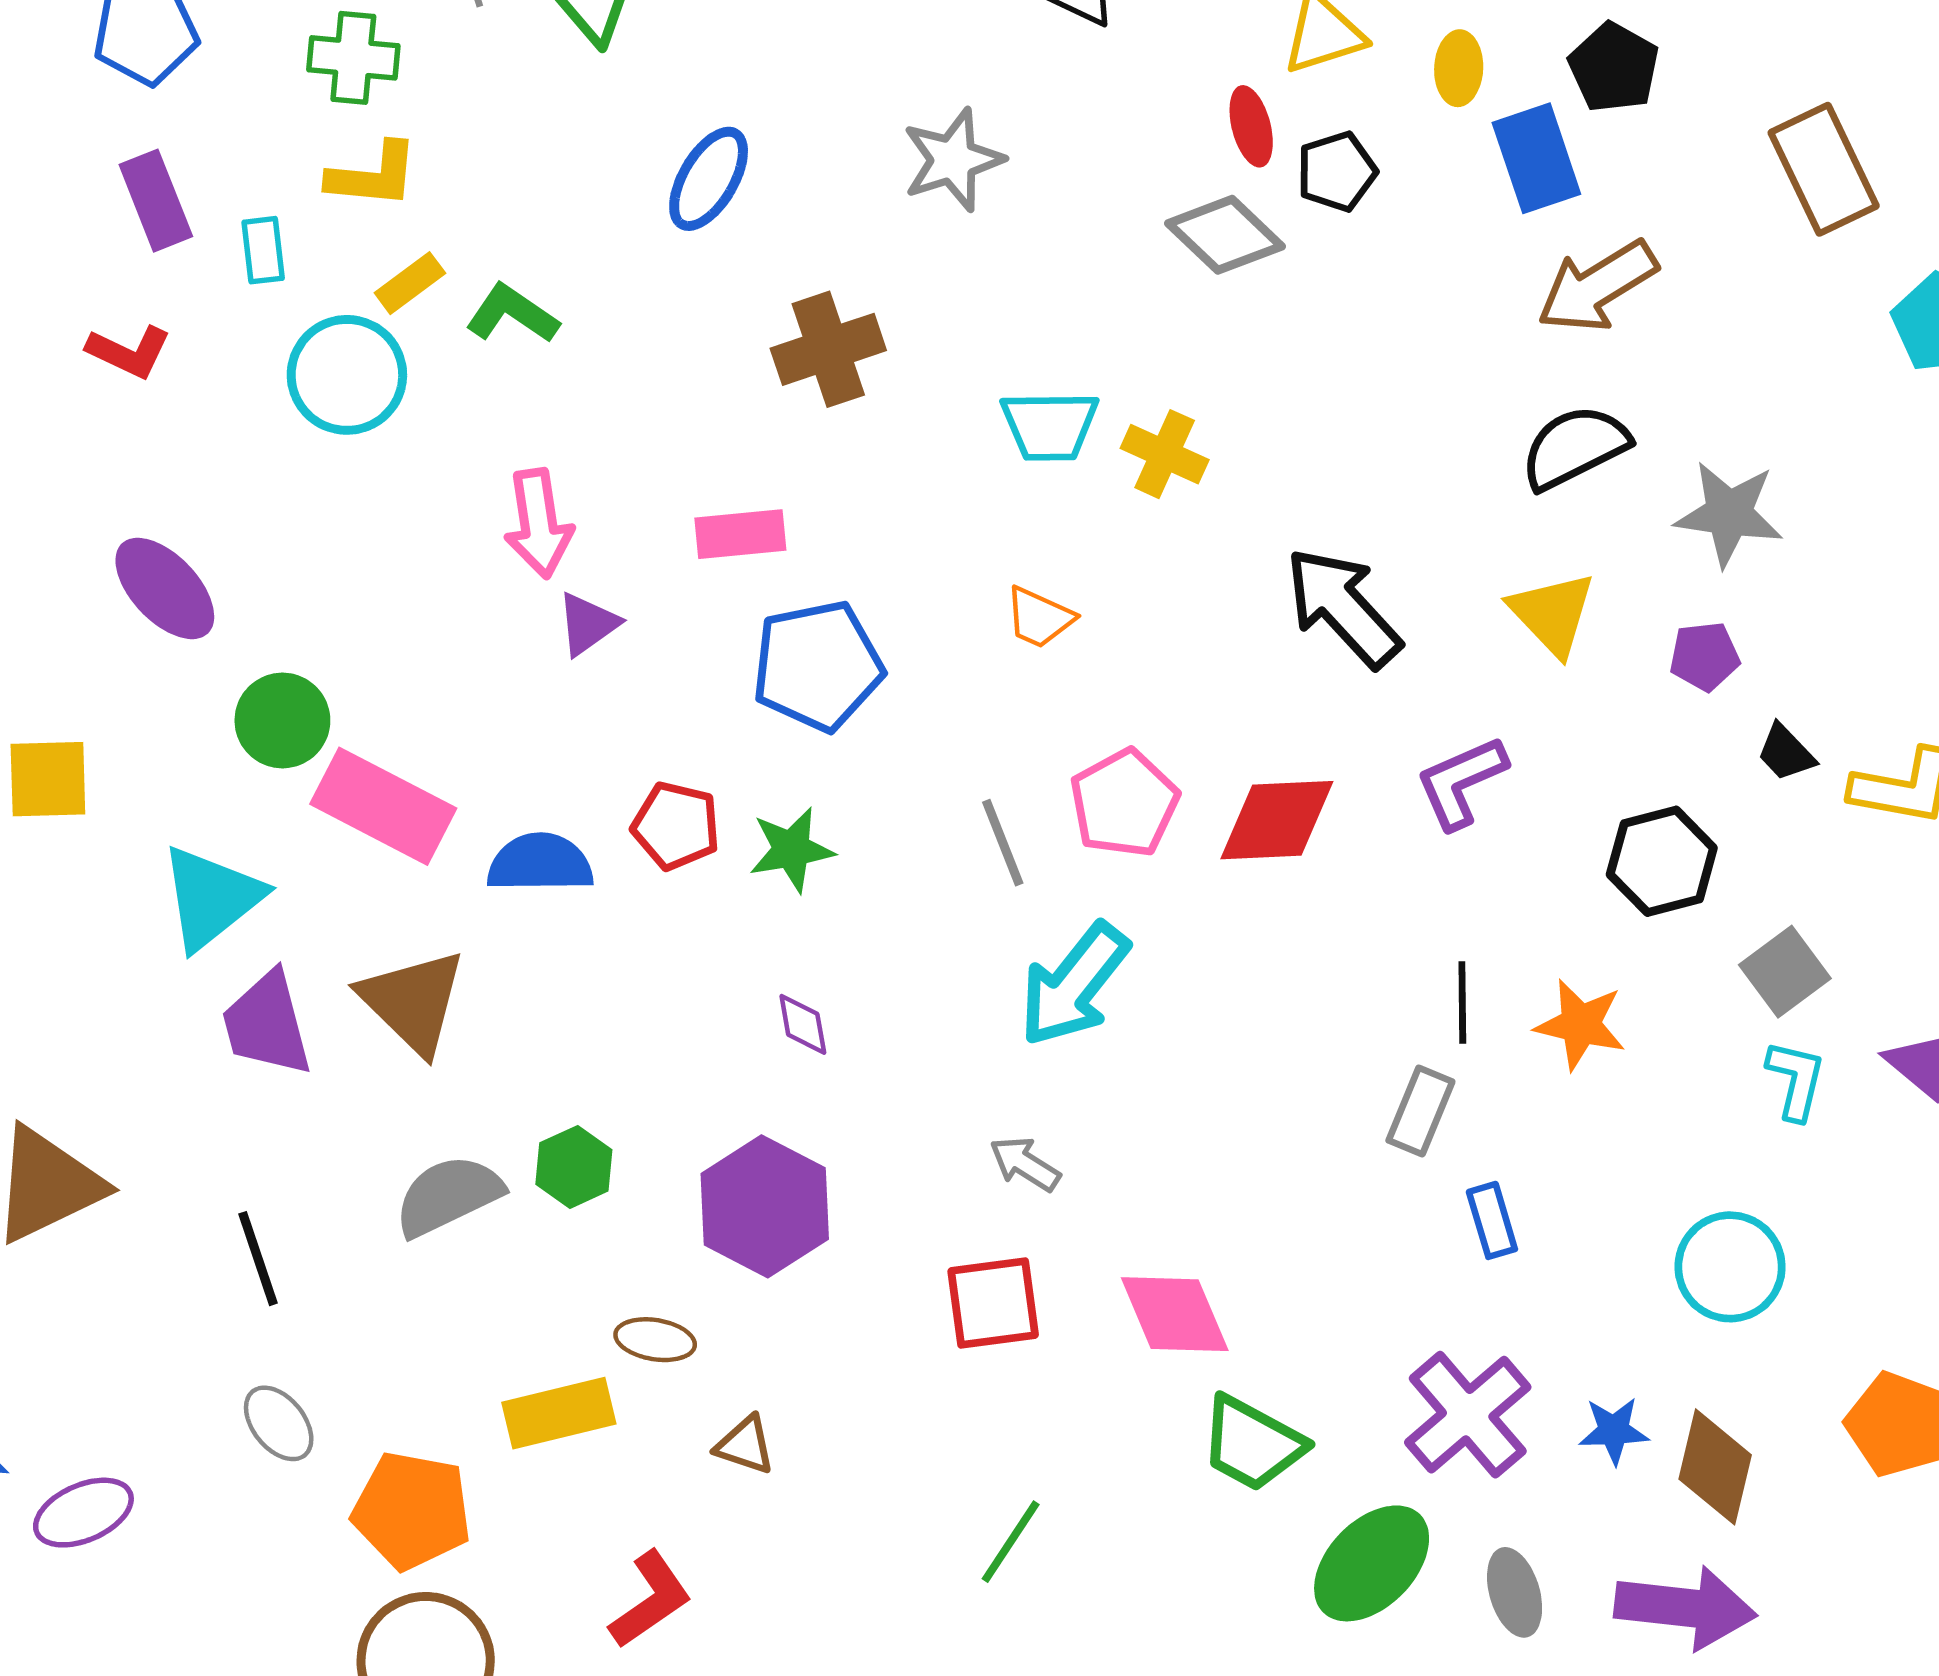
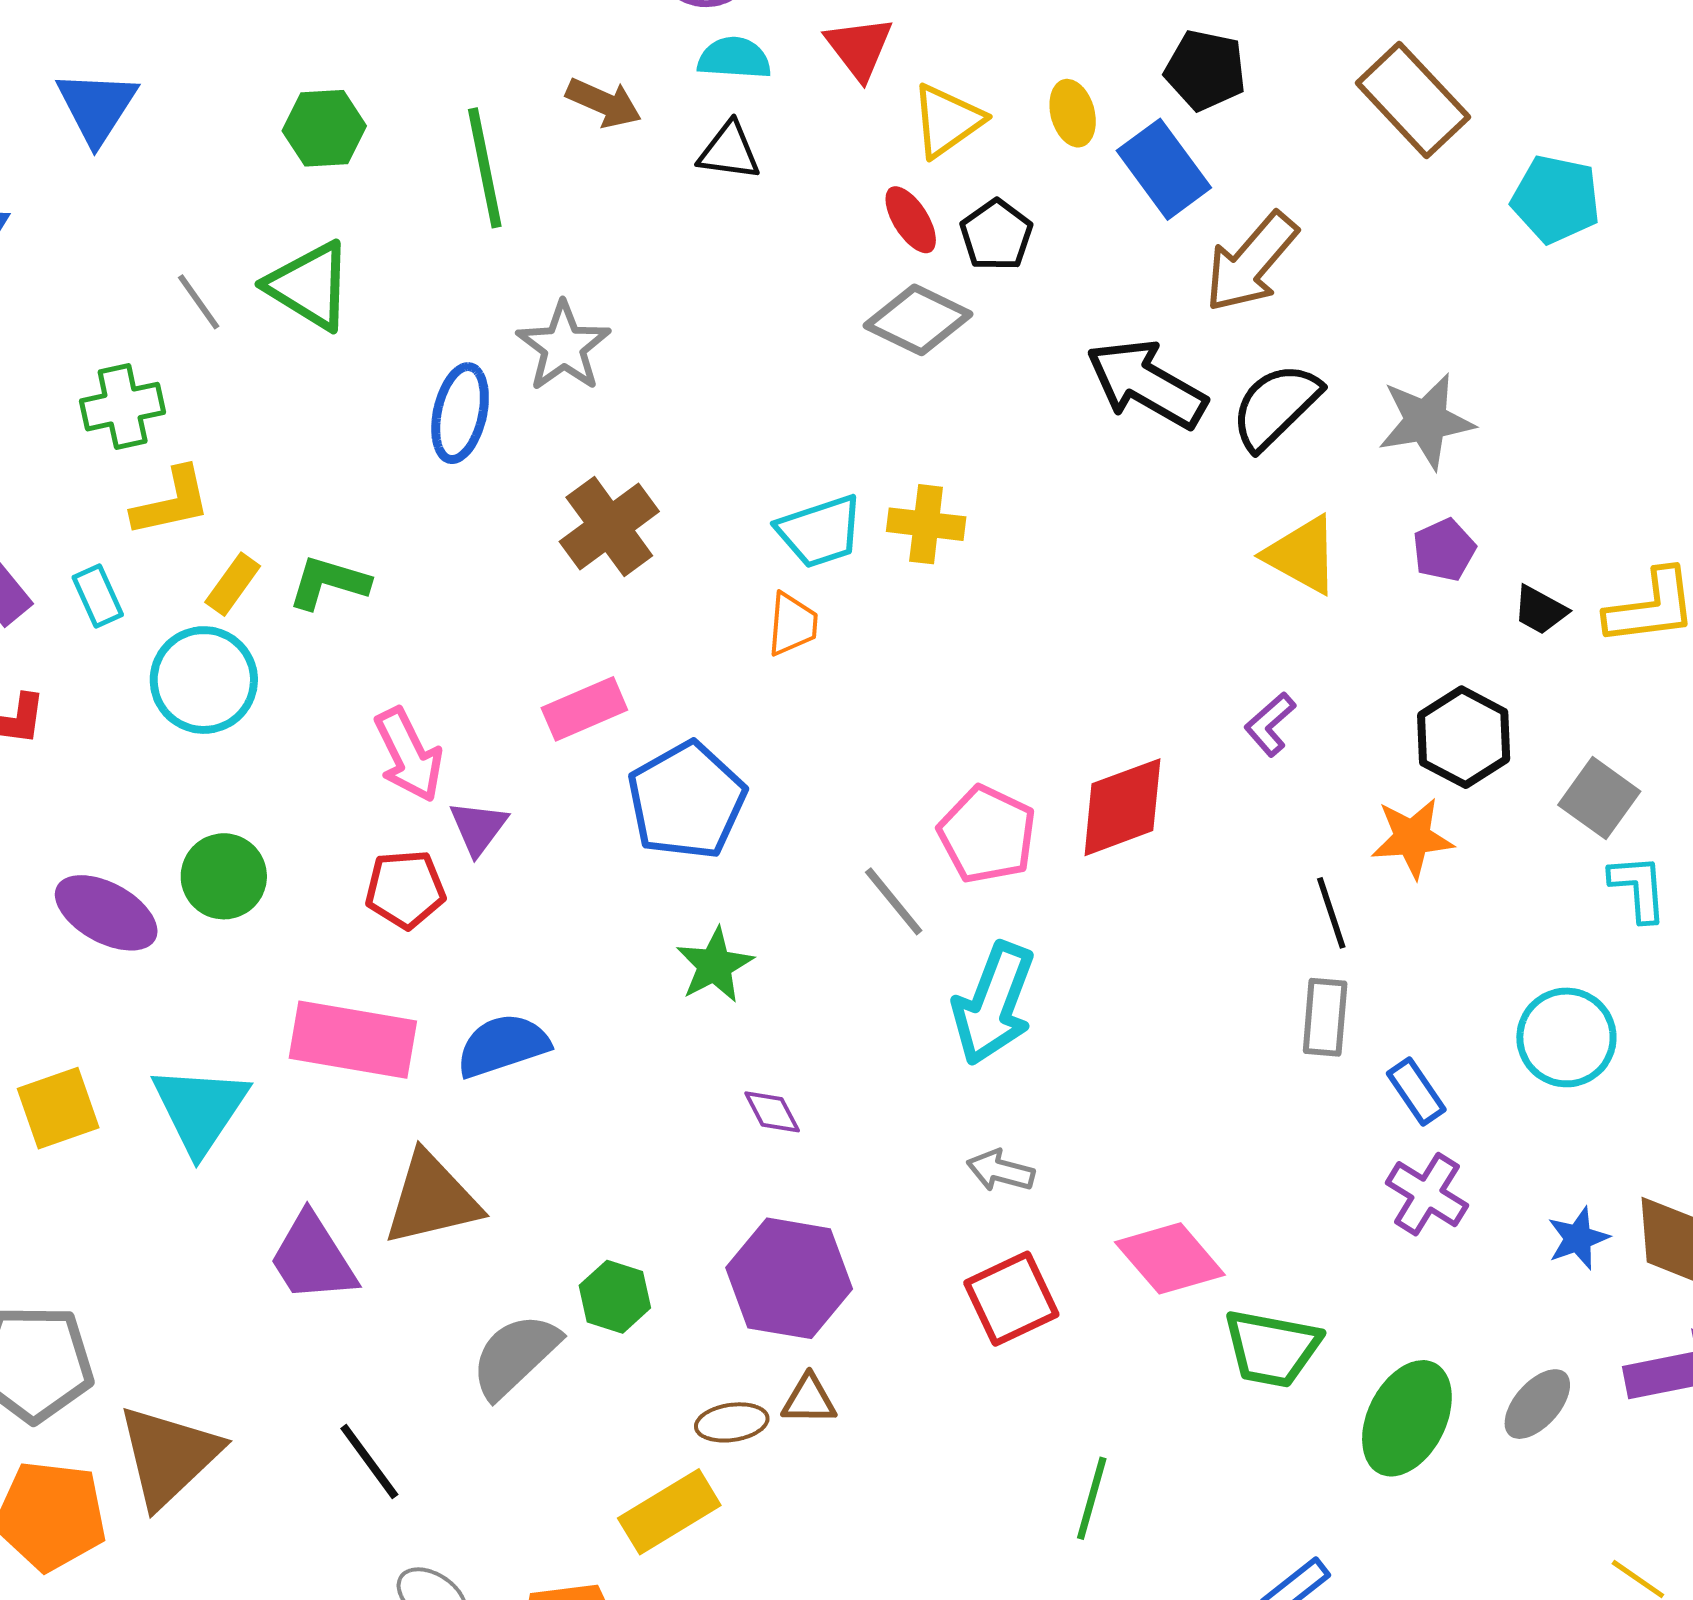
gray star: (953, 160) -> (564, 346), moved
black arrow: (1343, 607) -> (1146, 384), moved
orange trapezoid: (1039, 618) -> (793, 624), moved, turned -92
green circle: (282, 720) -> (224, 876), moved
purple L-shape: (1461, 782) -> (1270, 724), size x0.7
red pentagon: (676, 826) -> (405, 889), moved
cyan triangle: (211, 898) -> (200, 1109), moved
brown triangle: (413, 1002) -> (432, 1199), turned -40
orange star: (1580, 1025) -> (1412, 838), moved
cyan circle: (1730, 1267) -> (1566, 1037), moved
purple cross: (1468, 1415) -> (1427, 1194), moved, size x0.7
brown triangle: (745, 1445) -> (809, 1400), moved
gray ellipse: (1515, 1592) -> (1537, 1404), turned 76

